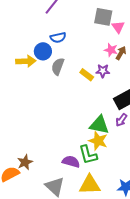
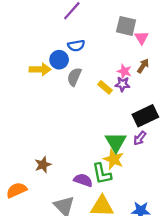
pink star: (111, 50) -> (124, 71), moved
green triangle: (99, 125) -> (116, 142), turned 45
brown star: (25, 162) -> (43, 165), moved

